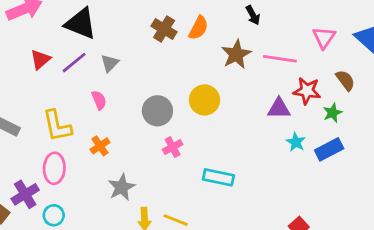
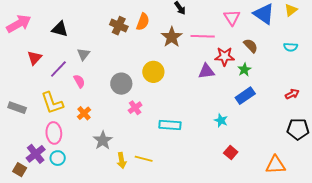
black triangle: (81, 24) -> (60, 29), size x0.7
purple line: (74, 63) -> (58, 69), moved
cyan star: (296, 142) -> (221, 120), moved
cyan circle: (54, 215) -> (58, 158), moved

